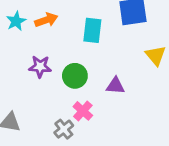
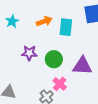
orange arrow: (46, 20) -> (44, 21), moved
purple triangle: (115, 86) -> (82, 66), size x1.5

